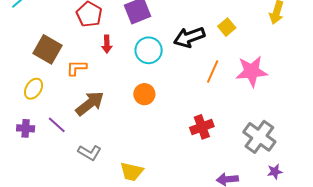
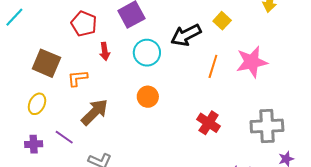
red cross: (202, 127) -> (209, 123), turned -30
gray cross: (259, 137) -> (267, 126), turned -32

